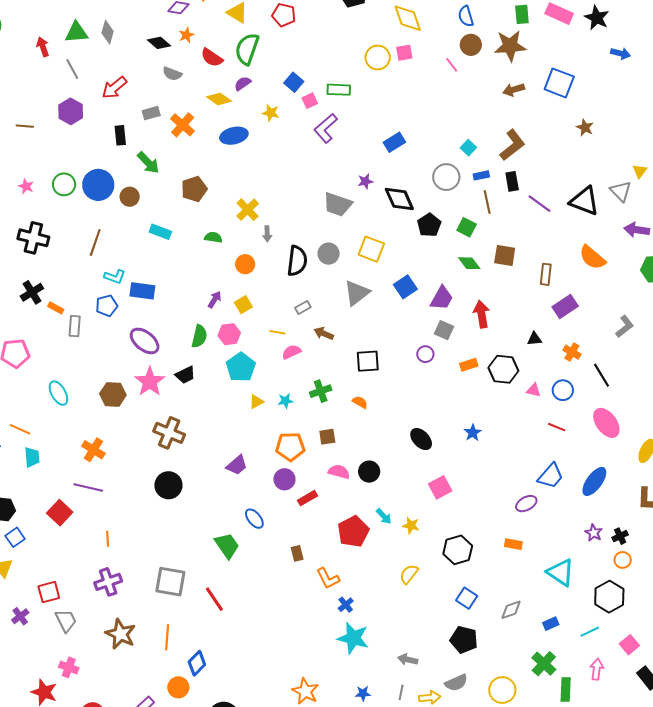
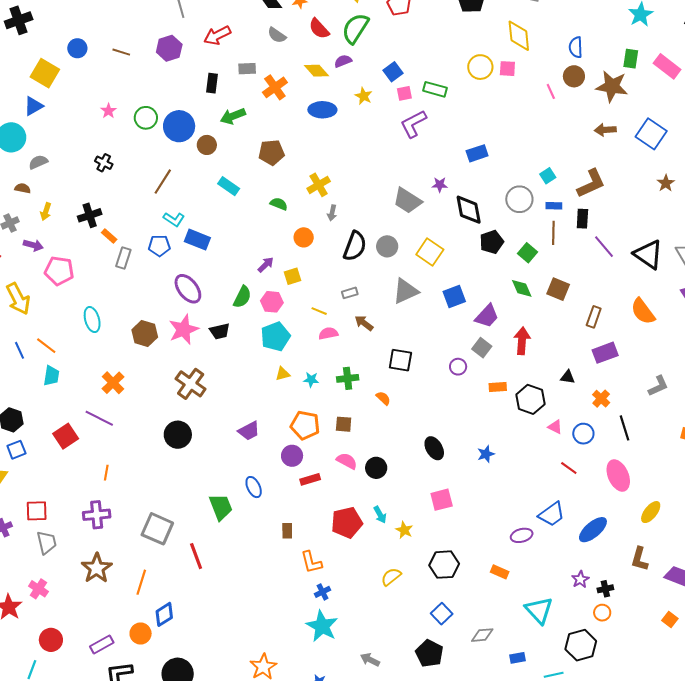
green arrow: (148, 163) -> (233, 116), turned 100
black cross: (33, 238) -> (104, 163), size x0.6

